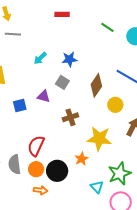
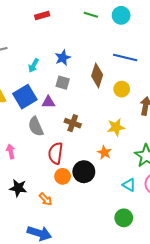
blue square: (20, 105) -> (25, 97), moved, size x1.6
brown cross: (70, 117) -> (73, 123), moved, turned -35
yellow star: (99, 139) -> (116, 127), size x0.7
gray semicircle: (15, 164) -> (36, 127), moved
cyan triangle: (97, 187) -> (129, 185), moved
orange arrow: (40, 190) -> (46, 199), moved, turned 56

